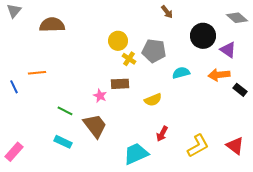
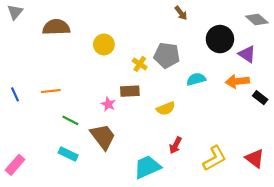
yellow circle: (118, 41) -> (104, 44), moved
orange line: (37, 73) -> (51, 91), moved

